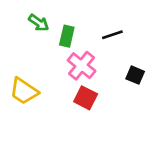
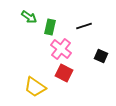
yellow trapezoid: (24, 91) -> (35, 87), moved

